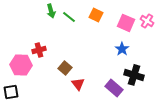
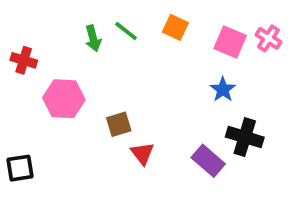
green arrow: (51, 11) -> (93, 38), moved
red cross: (39, 50) -> (24, 60), moved, turned 32
pink hexagon: (21, 65) -> (64, 99), moved
brown square: (65, 68) -> (119, 124), turned 32

